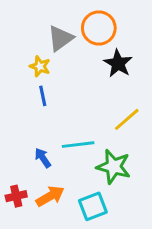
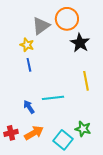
yellow line: (127, 119) -> (86, 81), turned -60
green star: (114, 167) -> (83, 129), moved, size x0.7
cyan square: (93, 206) -> (63, 140), turned -30

